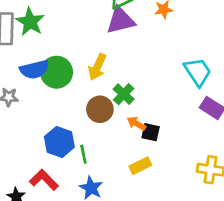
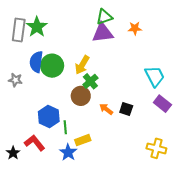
blue semicircle: (34, 69) -> (36, 62), turned 105
green cross: (124, 94) -> (90, 81), moved
black square: (151, 132) -> (126, 109), moved
yellow rectangle: (140, 166) -> (83, 140), moved

